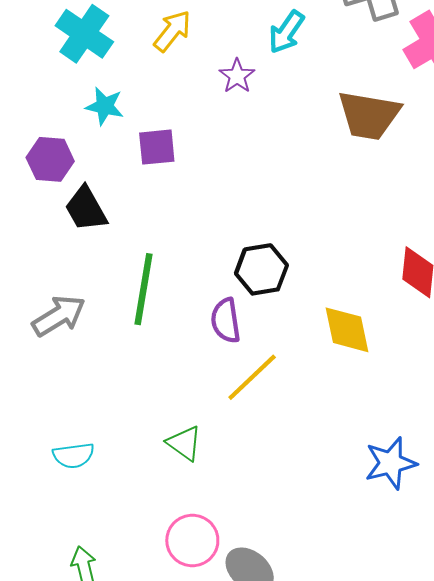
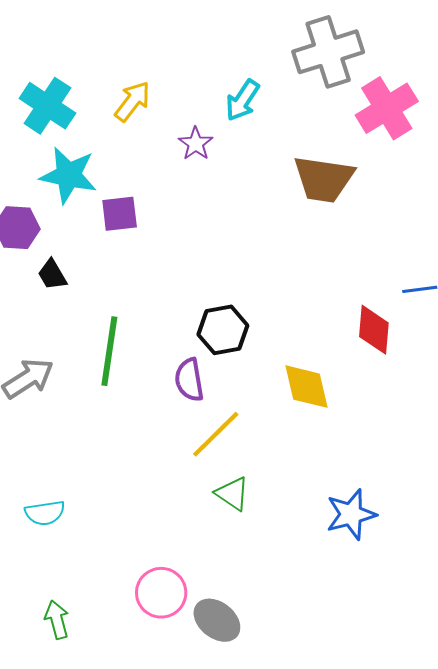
cyan star: (105, 106) -> (68, 175), size x1.5
black trapezoid: (86, 209) -> (52, 275), size x0.7
green triangle: (184, 443) -> (232, 494), moved

